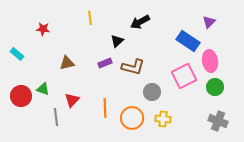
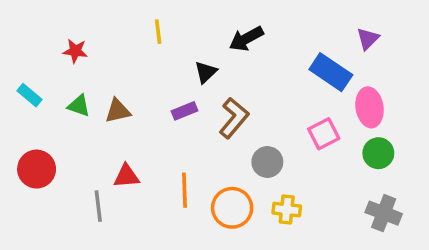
brown L-shape: (133, 67) -> (234, 118), turned -65
pink square: (184, 76) -> (324, 134), size x0.7
green triangle: (43, 89) -> (79, 106), moved
red triangle: (72, 100) -> (126, 176), turned 42

